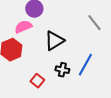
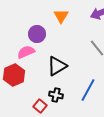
black cross: (62, 70) -> (56, 95), moved

